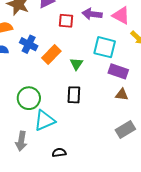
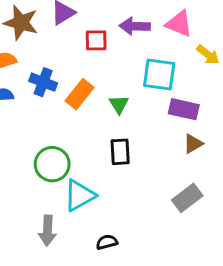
brown triangle: (122, 94) -> (193, 144), turned -32
gray rectangle: (125, 130) -> (187, 198), moved

